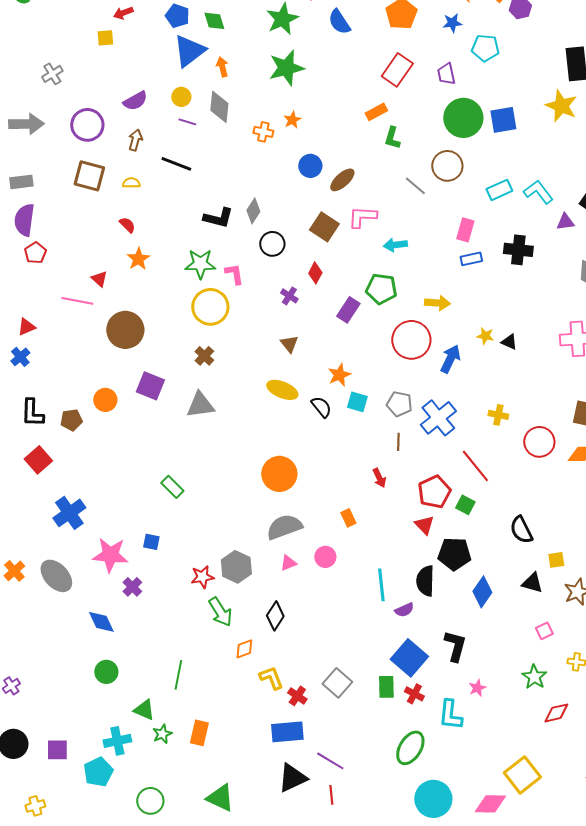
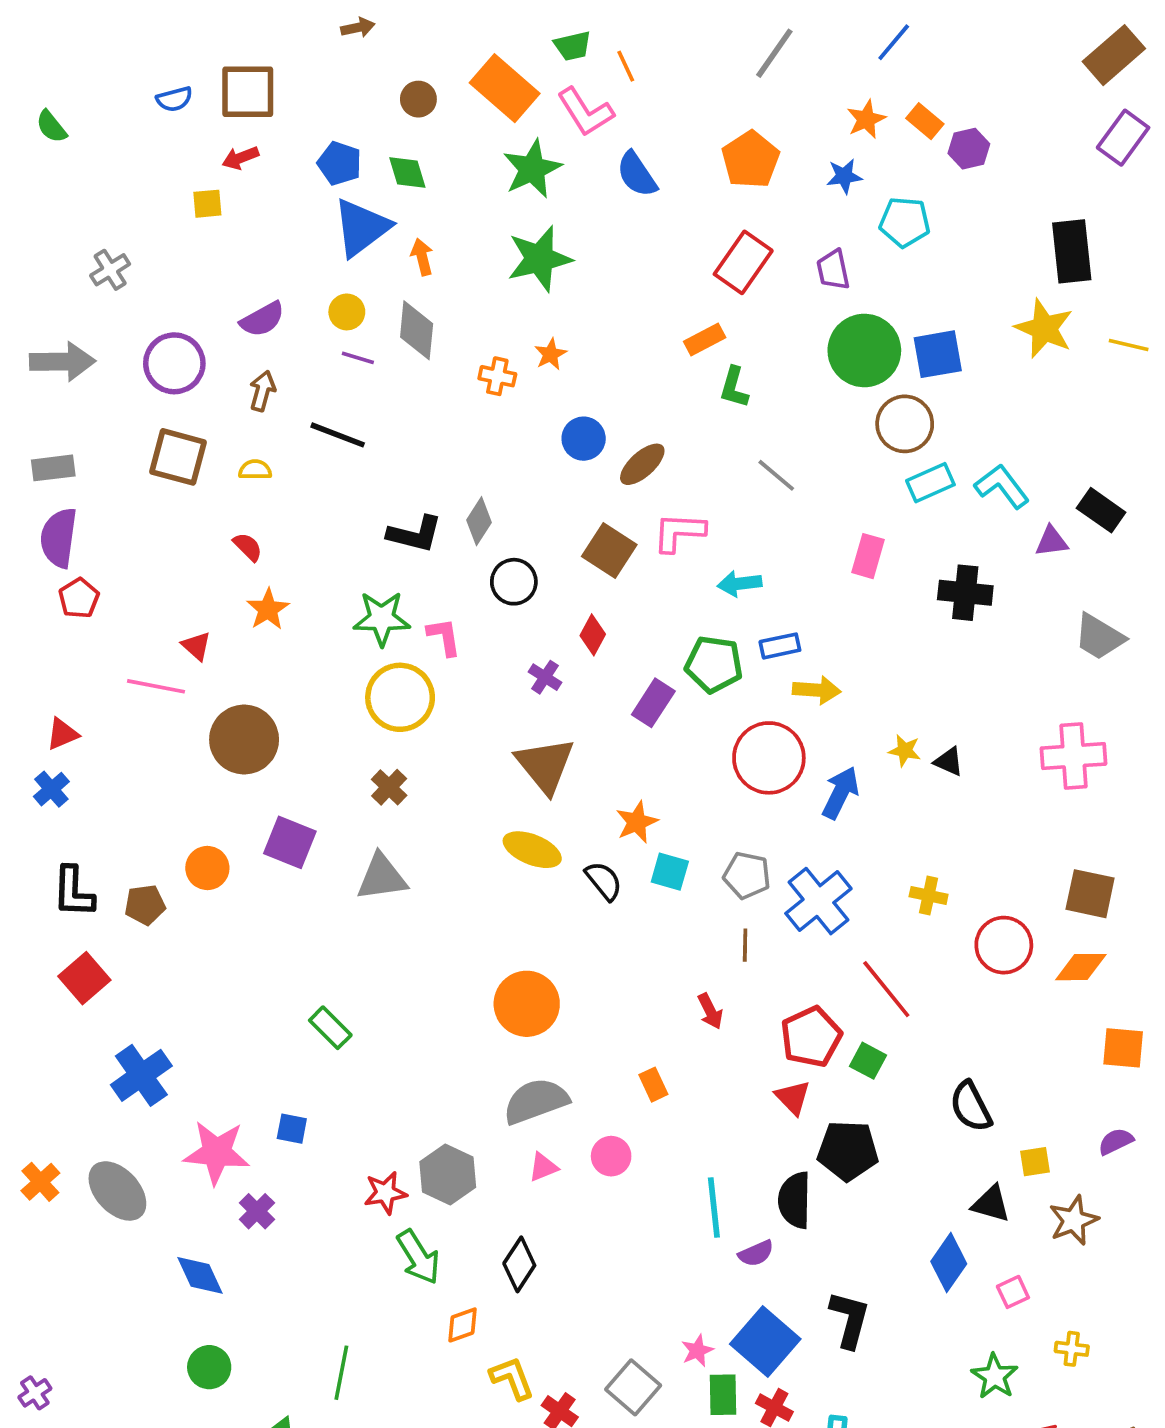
brown circle: (447, 166) -> (905, 424), moved
blue rectangle: (471, 259) -> (780, 646), moved
brown triangle: (289, 344) -> (545, 765), size x1.8
blue diamond: (482, 592) -> (949, 1263), moved
pink star: (477, 688) -> (697, 1351), moved

